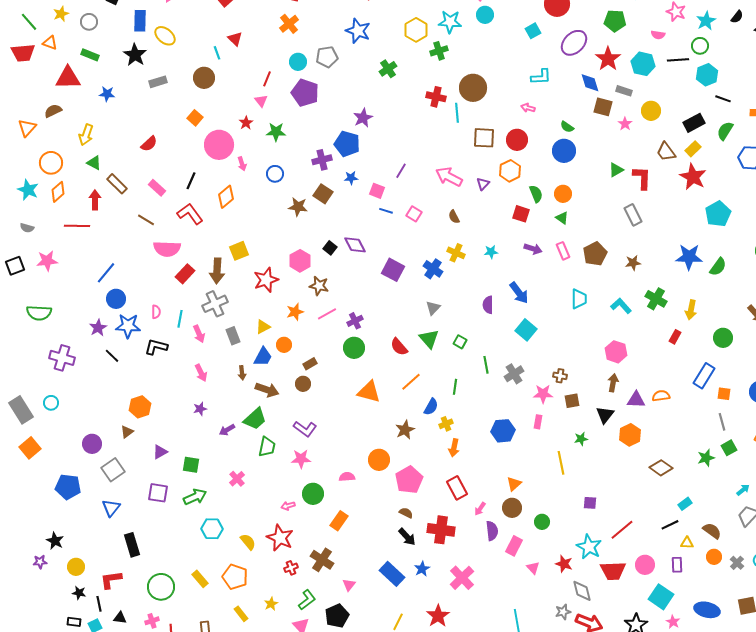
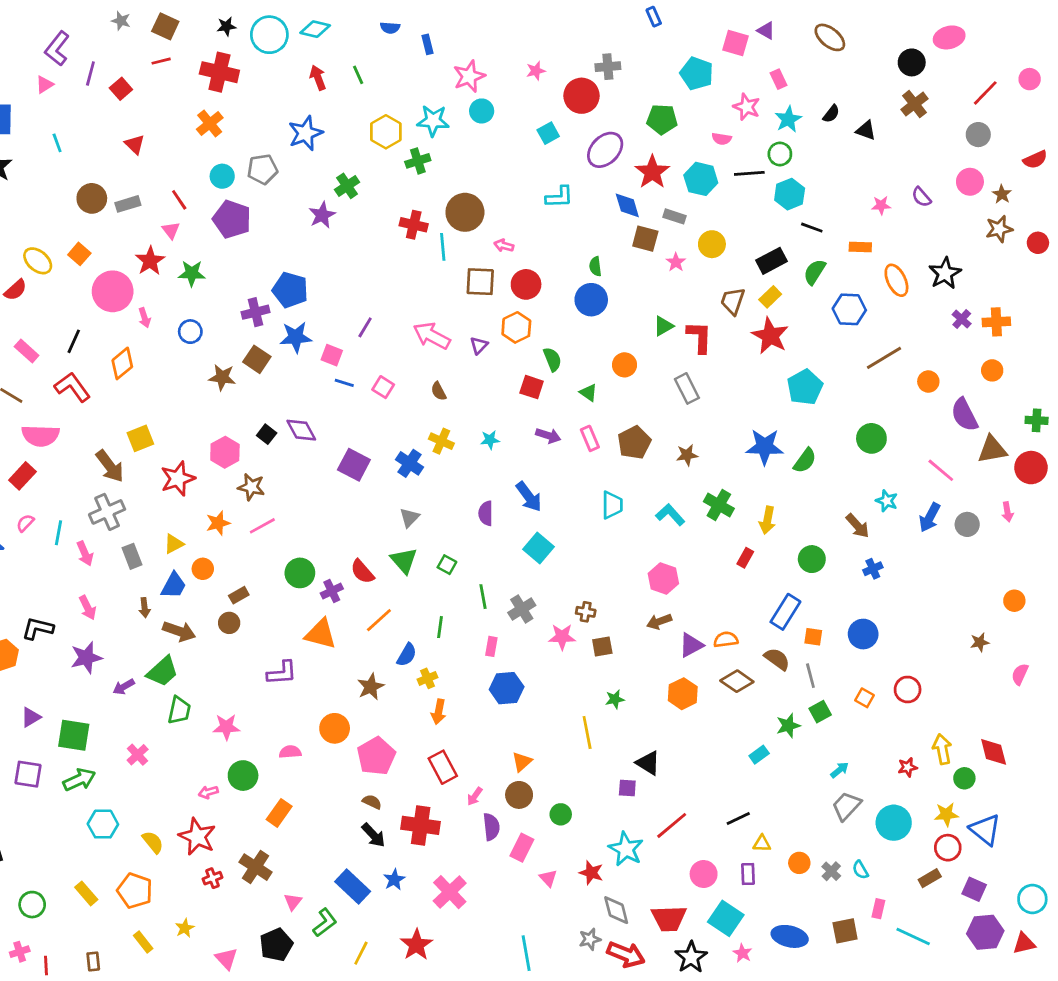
blue star: (358, 31) -> (305, 133), turned 30
yellow ellipse: (165, 36) -> (38, 261), moved
cyan line: (217, 53) -> (57, 143), moved
red line: (267, 79) -> (179, 200), turned -56
gray rectangle: (158, 82) -> (128, 204), moved
pink arrow: (528, 108) -> (504, 246), moved
purple star: (363, 118) -> (322, 215), moved
red star: (246, 123) -> (150, 261), size x1.5
green semicircle: (567, 127) -> (595, 266), turned 48
brown trapezoid: (666, 152) -> (733, 301), turned 55
blue star: (351, 178) -> (296, 337), size x1.6
orange circle: (563, 194) -> (625, 365), moved
brown arrow: (217, 271) -> (110, 466), turned -40
red rectangle: (185, 274) -> (22, 476), moved
pink semicircle: (156, 312) -> (25, 523), turned -136
purple cross: (355, 321) -> (332, 591), moved
black L-shape: (156, 347) -> (38, 628), moved
brown arrow: (613, 383) -> (659, 622), turned -120
purple triangle: (636, 400) -> (691, 645), turned -30
purple star: (200, 409) -> (86, 658), size x1.6
black triangle: (605, 415) -> (648, 763), moved, turned -36
pink rectangle: (538, 422) -> (491, 646), moved
purple L-shape: (305, 429) -> (282, 673), moved, turned -40
green square: (191, 465) -> (74, 735), size x1.4
brown diamond: (661, 468) -> (737, 681), moved
cyan rectangle: (685, 504) -> (759, 755), moved
brown semicircle: (712, 531) -> (777, 659), moved
red trapezoid: (613, 571) -> (669, 918), moved
green circle: (161, 587) -> (32, 905), size x0.7
green L-shape: (307, 600) -> (325, 923), moved

